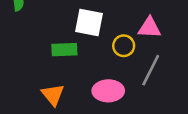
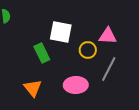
green rectangle: (64, 50) -> (42, 53), turned 66

